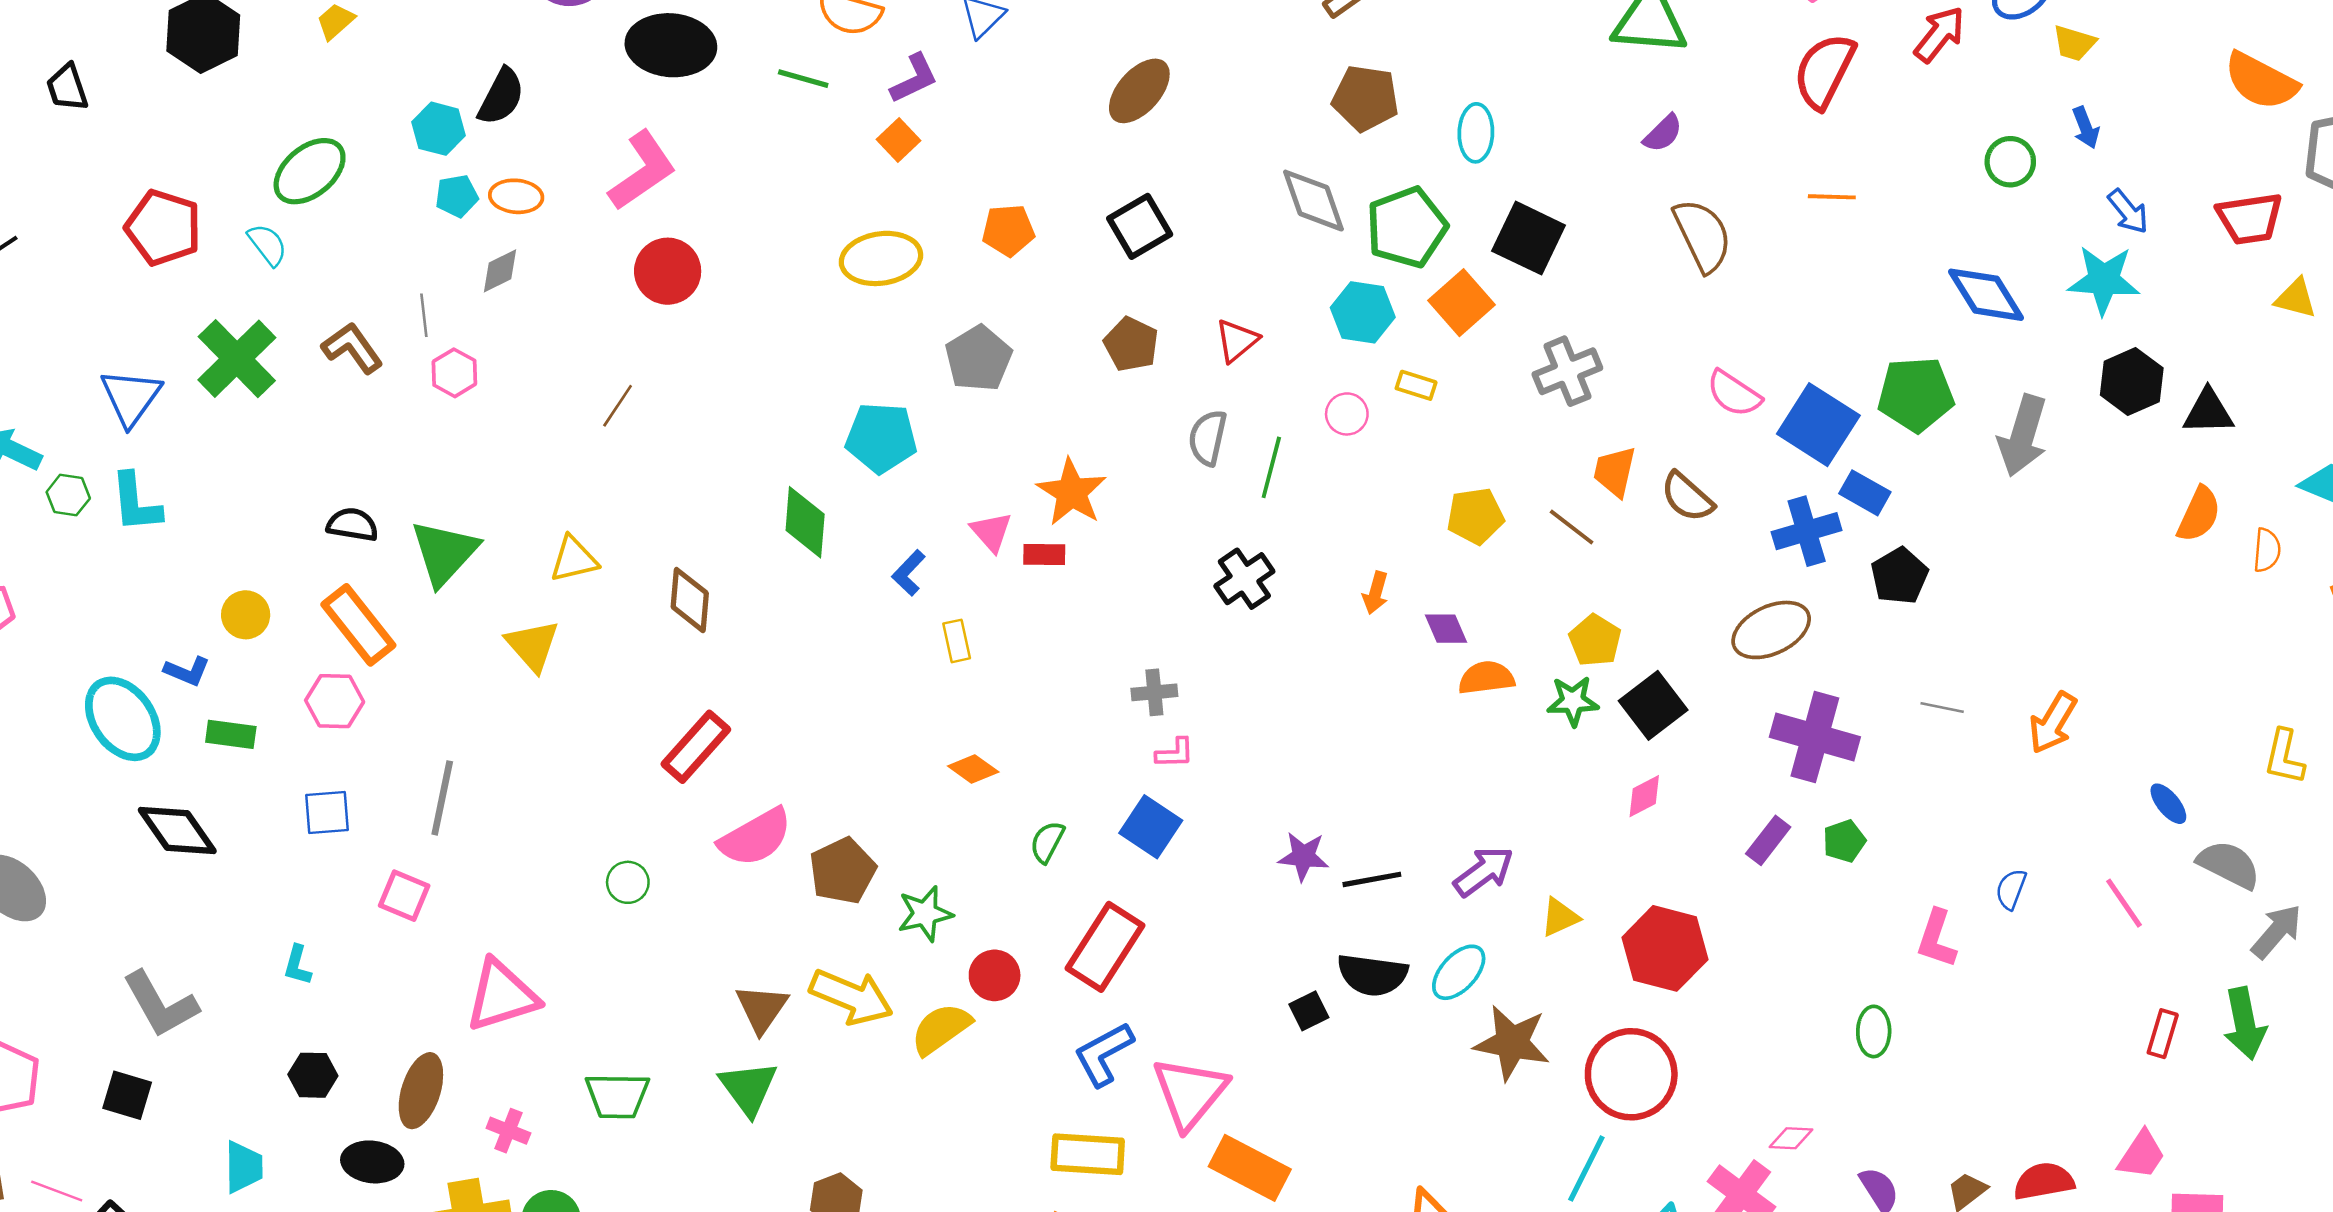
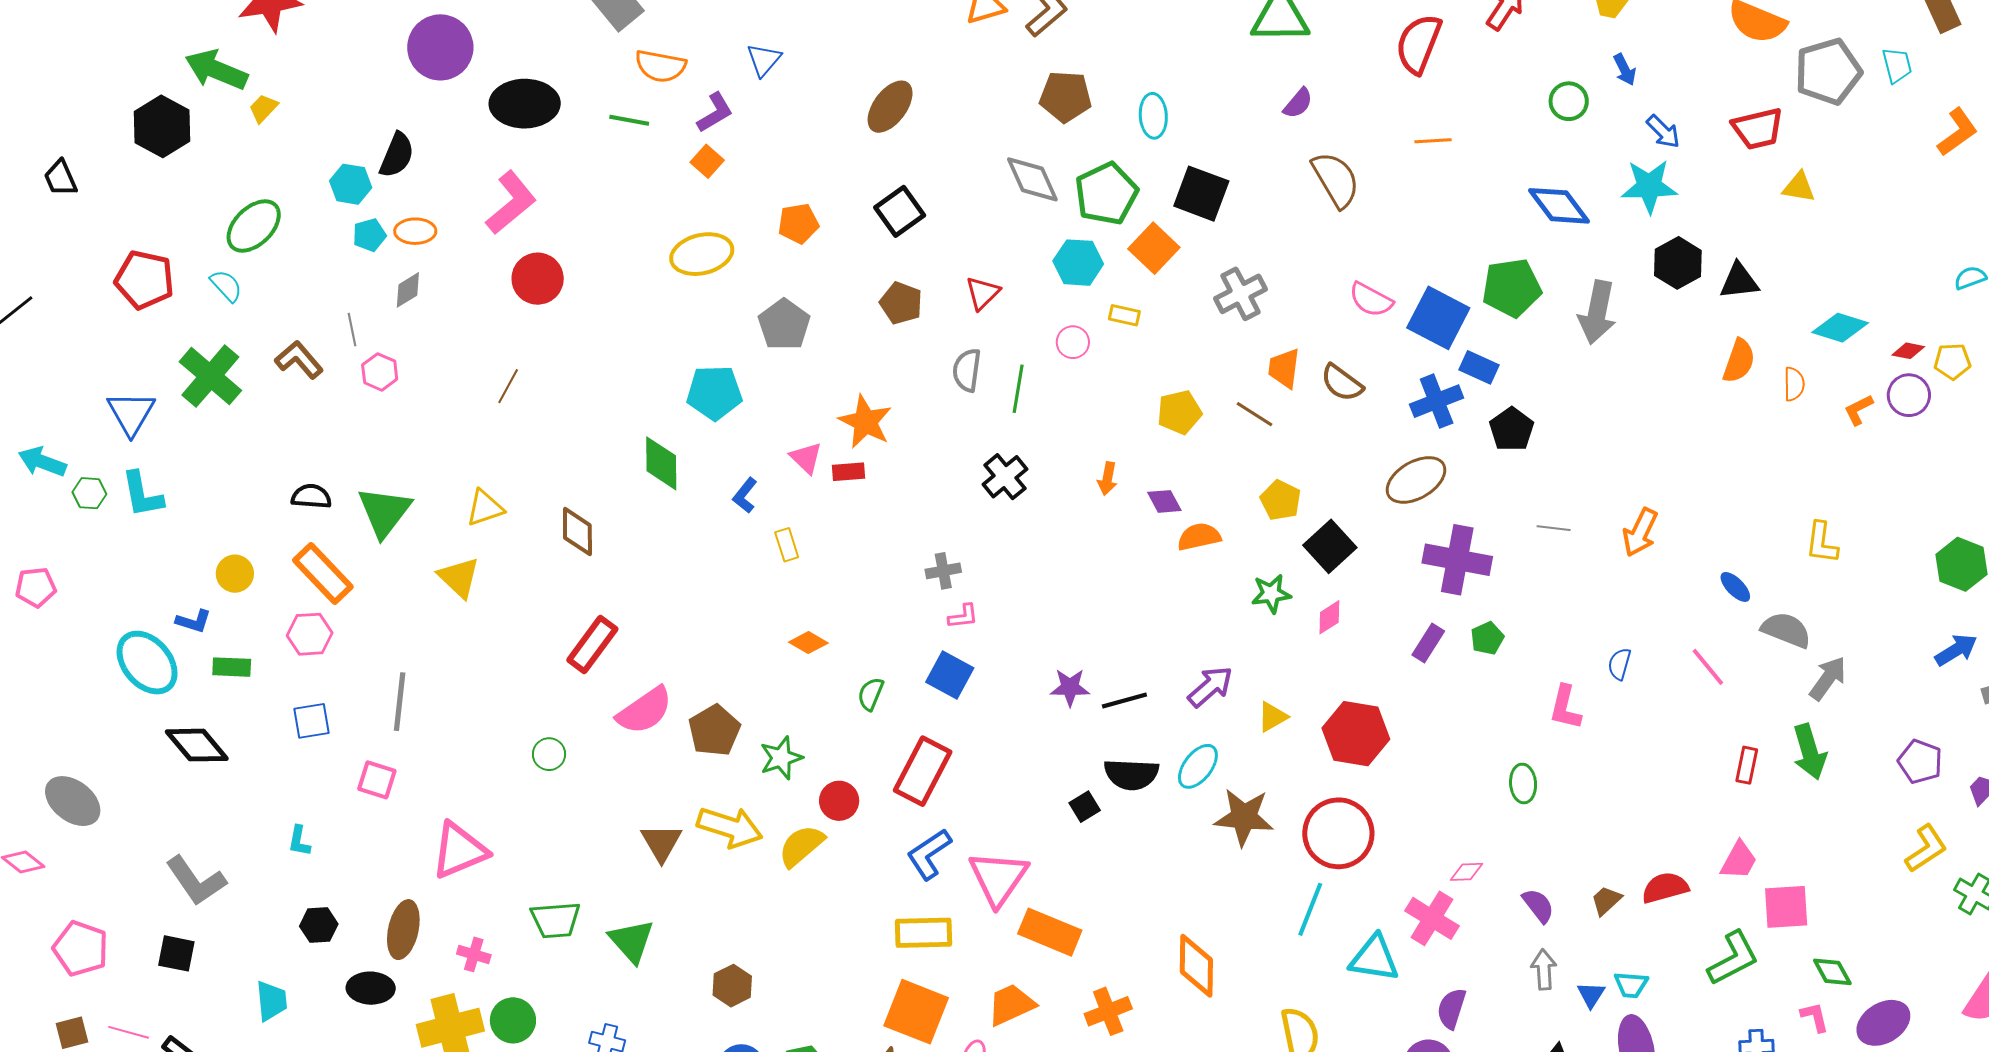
green star: (1573, 701) -> (1271, 594), moved
green triangle: (748, 1088) -> (632, 941), moved

